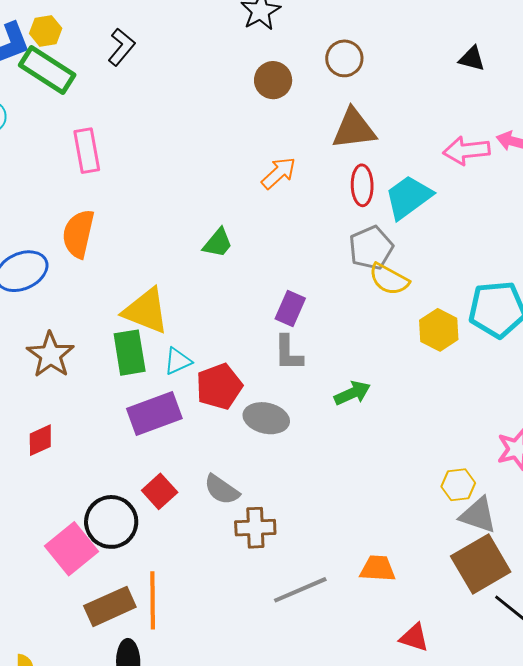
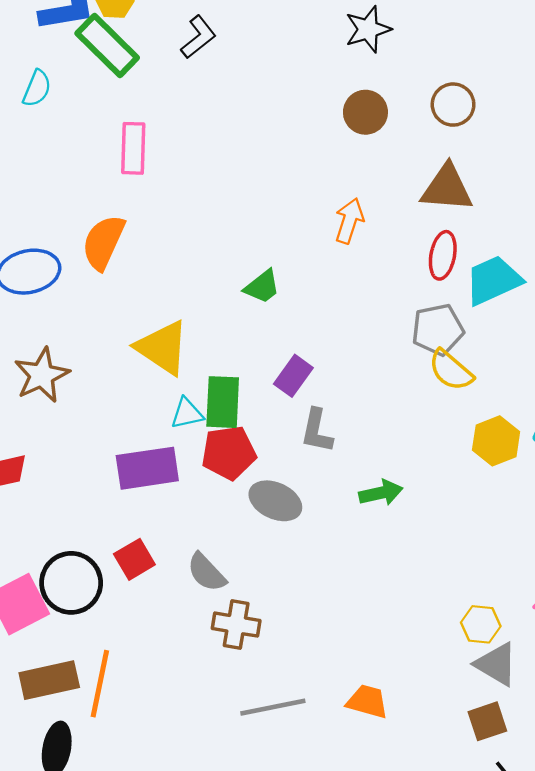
orange arrow: (279, 173) -> (349, 221), turned -42
purple rectangle: (290, 309) -> (293, 376), moved
green rectangle: (130, 353) -> (223, 402), moved
brown square: (481, 564) -> (487, 721), size x0.6

